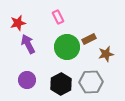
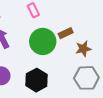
gray hexagon: (91, 82) -> (86, 78), moved

